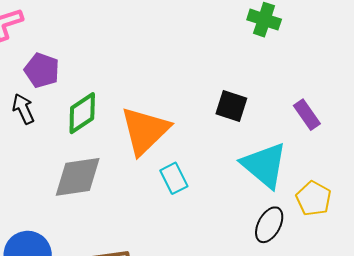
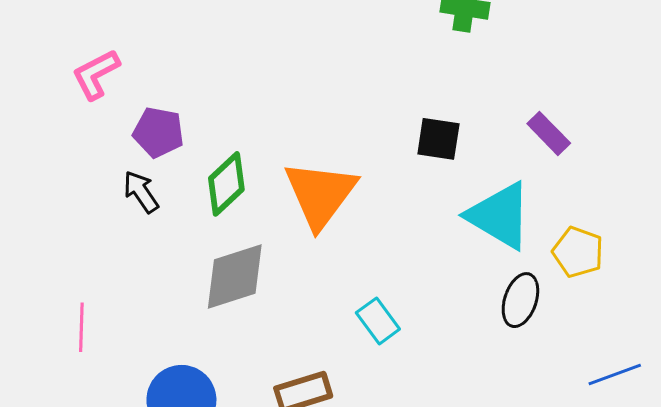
cyan rectangle: (174, 178) -> (378, 321), moved

